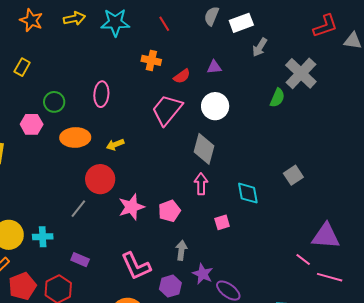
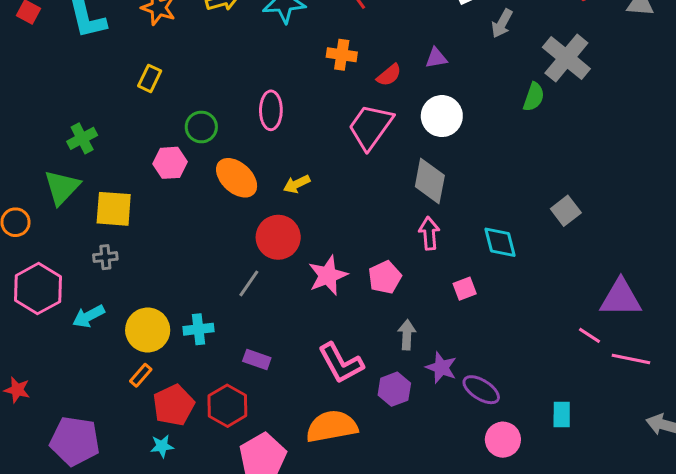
orange ellipse: (75, 137) -> (237, 178), turned 48

